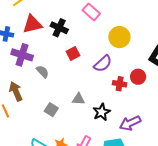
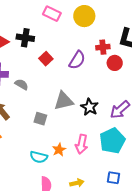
yellow circle: (119, 37) -> (84, 16), moved
red cross: (120, 84) -> (103, 47), moved
gray triangle: (78, 99) -> (64, 101), size x1.5

